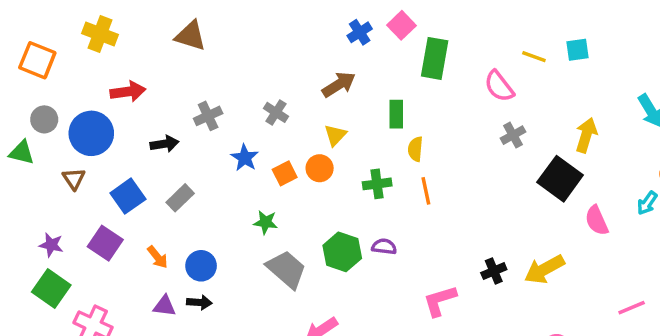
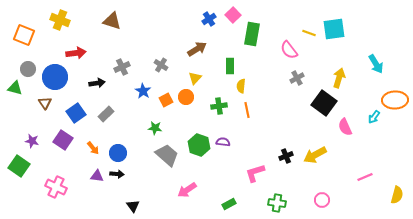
cyan square: (577, 50) -> (334, 29), size x1.6
green square: (51, 288) -> (19, 166), moved

